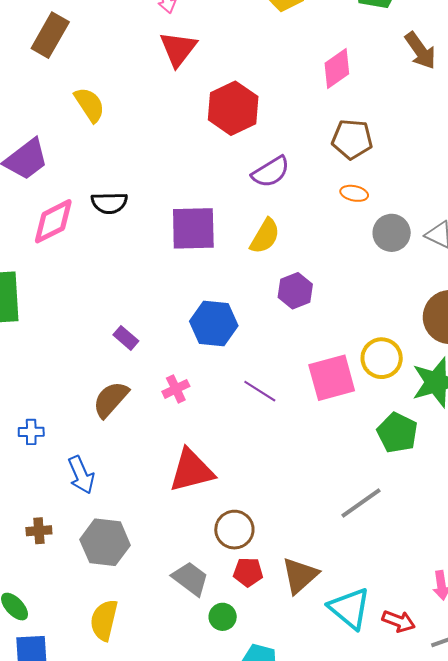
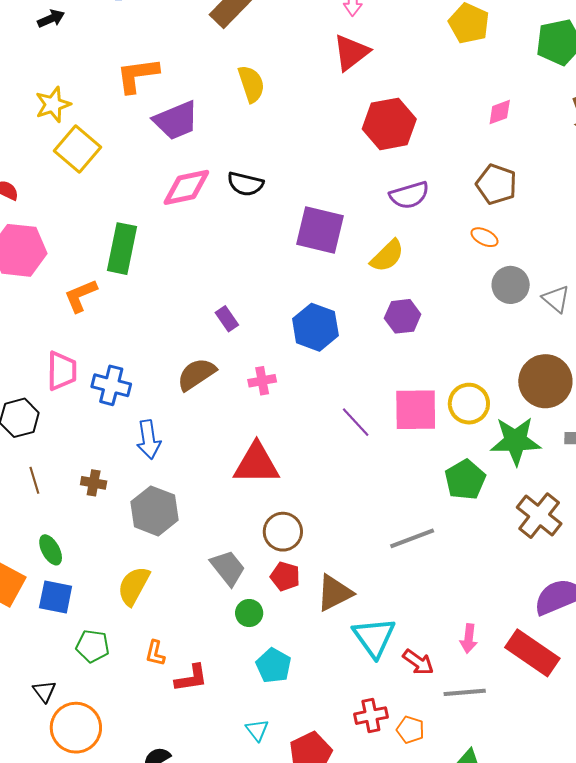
pink diamond: (337, 69) -> (500, 112), size x0.7
purple line: (260, 391) -> (356, 422), moved
blue cross: (31, 432) -> (111, 385), size x1.5

